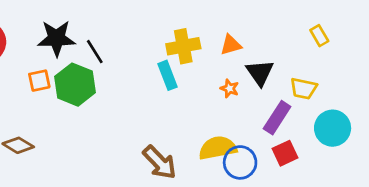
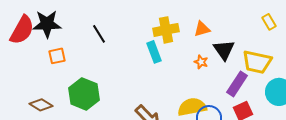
black star: (56, 38) -> (47, 24), moved
green hexagon: (75, 85) -> (84, 94), moved
yellow trapezoid: (303, 88) -> (257, 62), size x1.4

